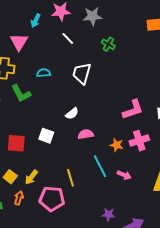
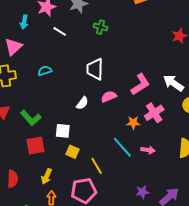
pink triangle: (19, 42) -> (13, 47), turned 30
white trapezoid: (82, 73) -> (95, 69), moved
green L-shape: (21, 93) -> (31, 118), moved
pink semicircle: (86, 134) -> (109, 97), moved
yellow square: (10, 177) -> (73, 152), moved
yellow arrow: (31, 177) -> (47, 176), moved

